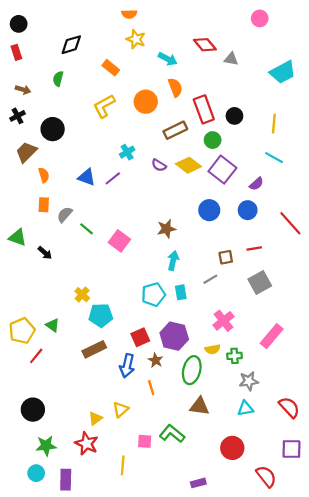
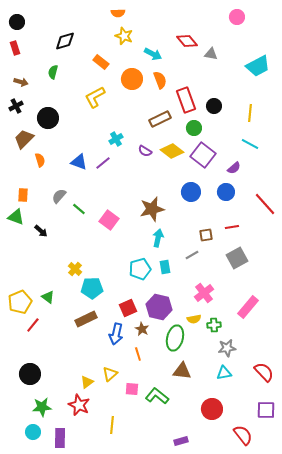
orange circle: (146, 102) -> (132, 79), moved
orange rectangle: (44, 205) -> (23, 195), moved
brown star: (167, 229) -> (152, 209), size x1.4
pink square: (145, 441) -> (132, 389), moved

